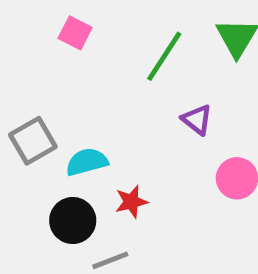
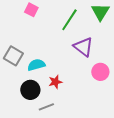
purple triangle: (197, 120) -> (83, 47), size x1.5
gray square: (33, 141) -> (13, 56), turned -30

